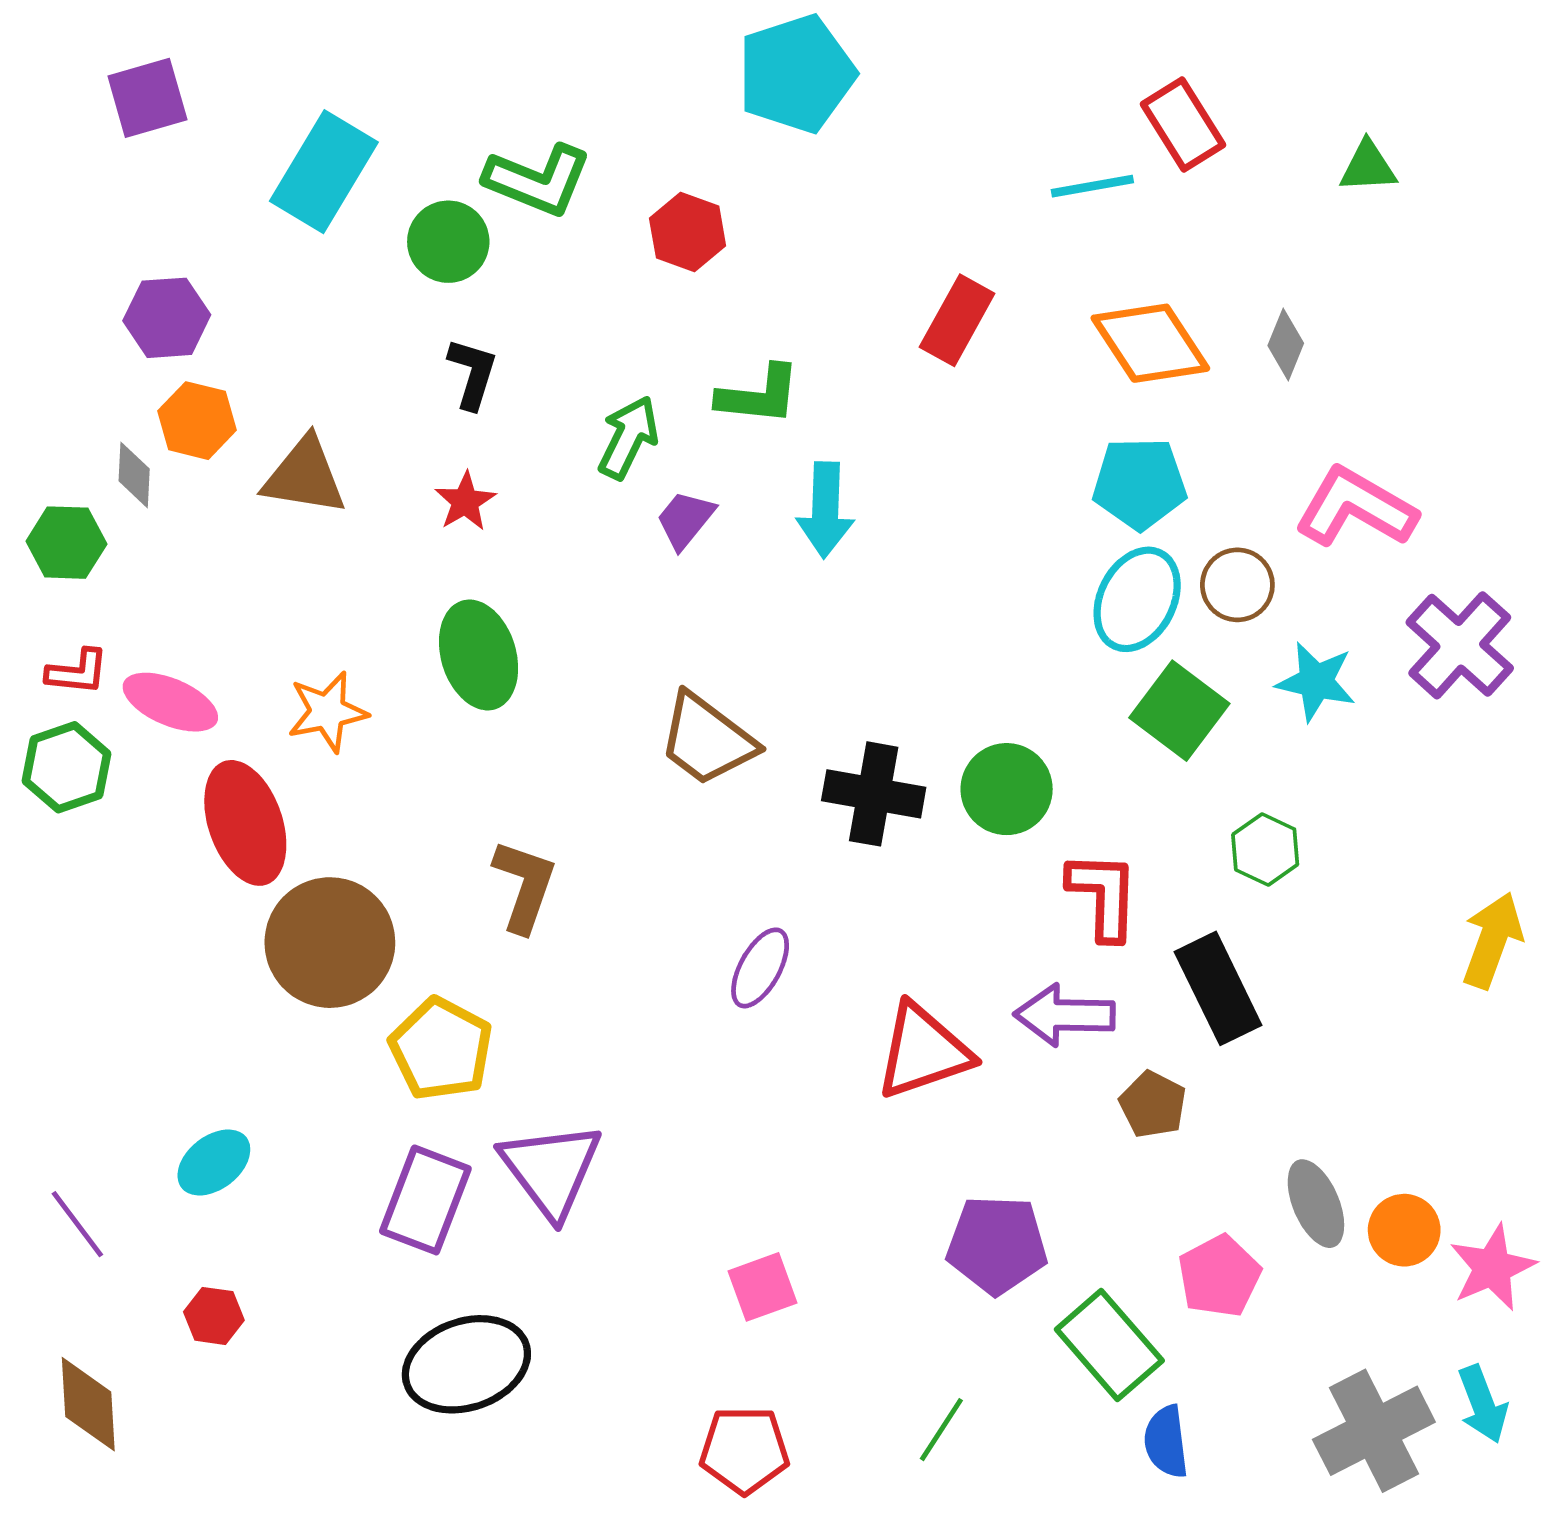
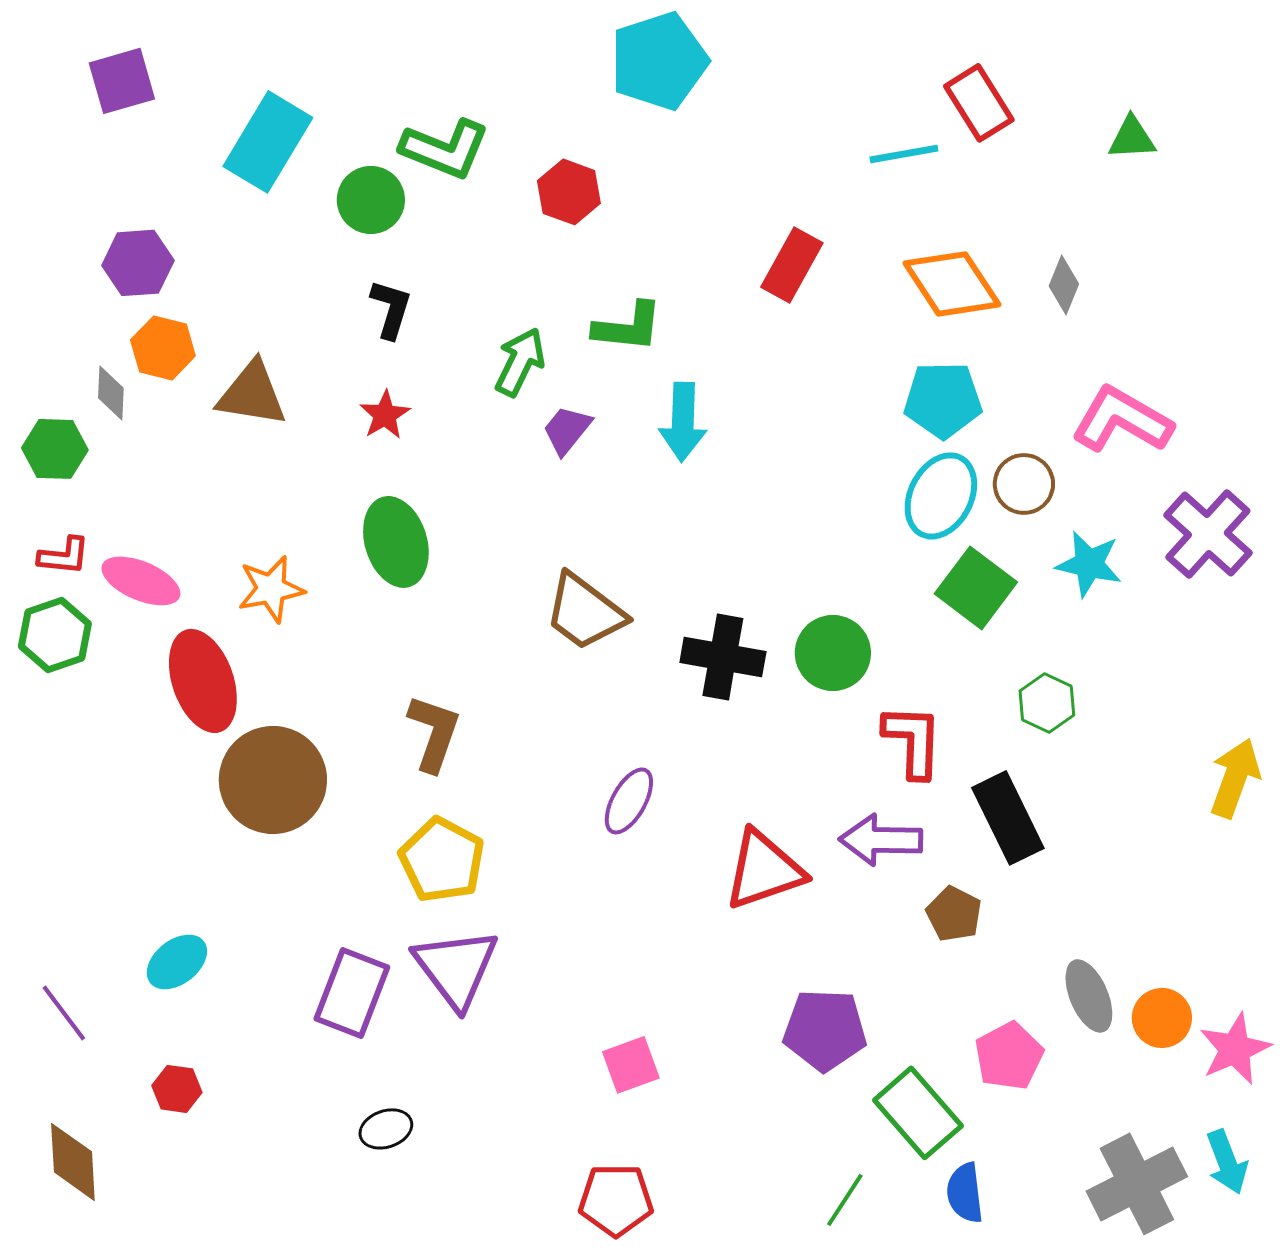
yellow pentagon: (441, 1049) -> (442, 860), moved
black ellipse: (466, 1364) -> (386, 1129), size x0.5
green line: (941, 1430) -> (845, 1200), moved

